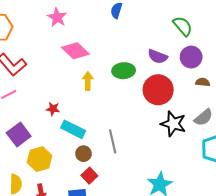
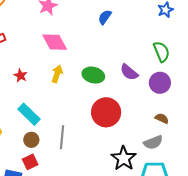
brown semicircle: (203, 82) -> (162, 118), moved
red circle: (158, 90) -> (106, 112), moved
red star: (53, 109) -> (20, 76), moved
black star: (173, 124) -> (124, 158), moved

